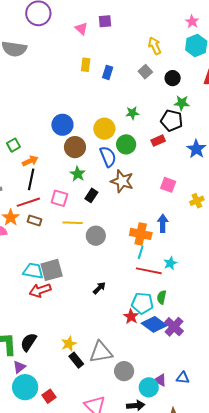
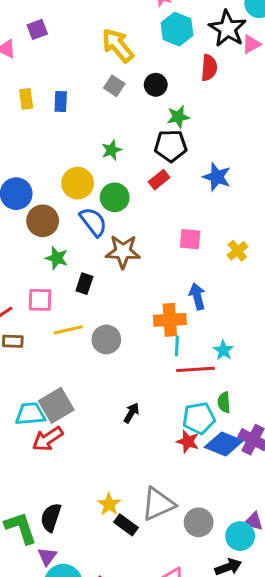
yellow arrow: (155, 46) -> (118, 45), size x1.4

